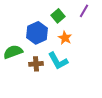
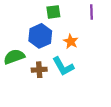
purple line: (84, 11) -> (91, 12), turned -32
green square: (58, 16) -> (53, 12), moved, turned 32

